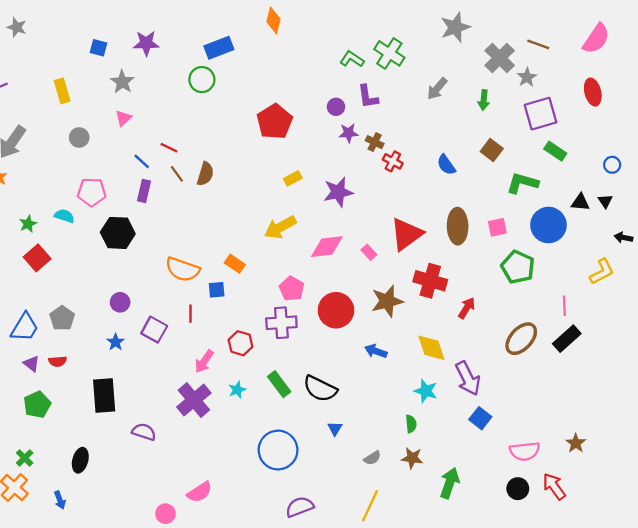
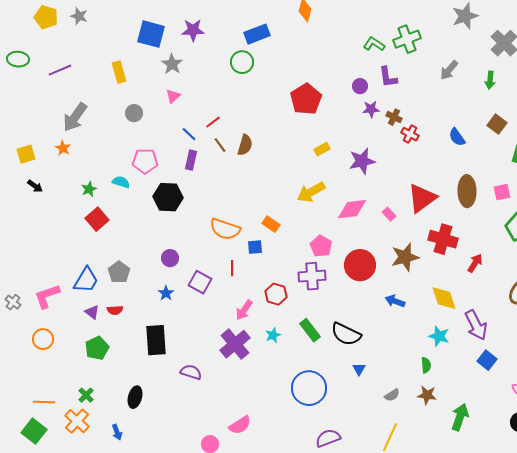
blue square: (98, 48) -> (151, 34), size x1.8
green cross: (389, 53) -> (407, 39), turned 36
red line: (169, 148) -> (213, 122), turned -63

